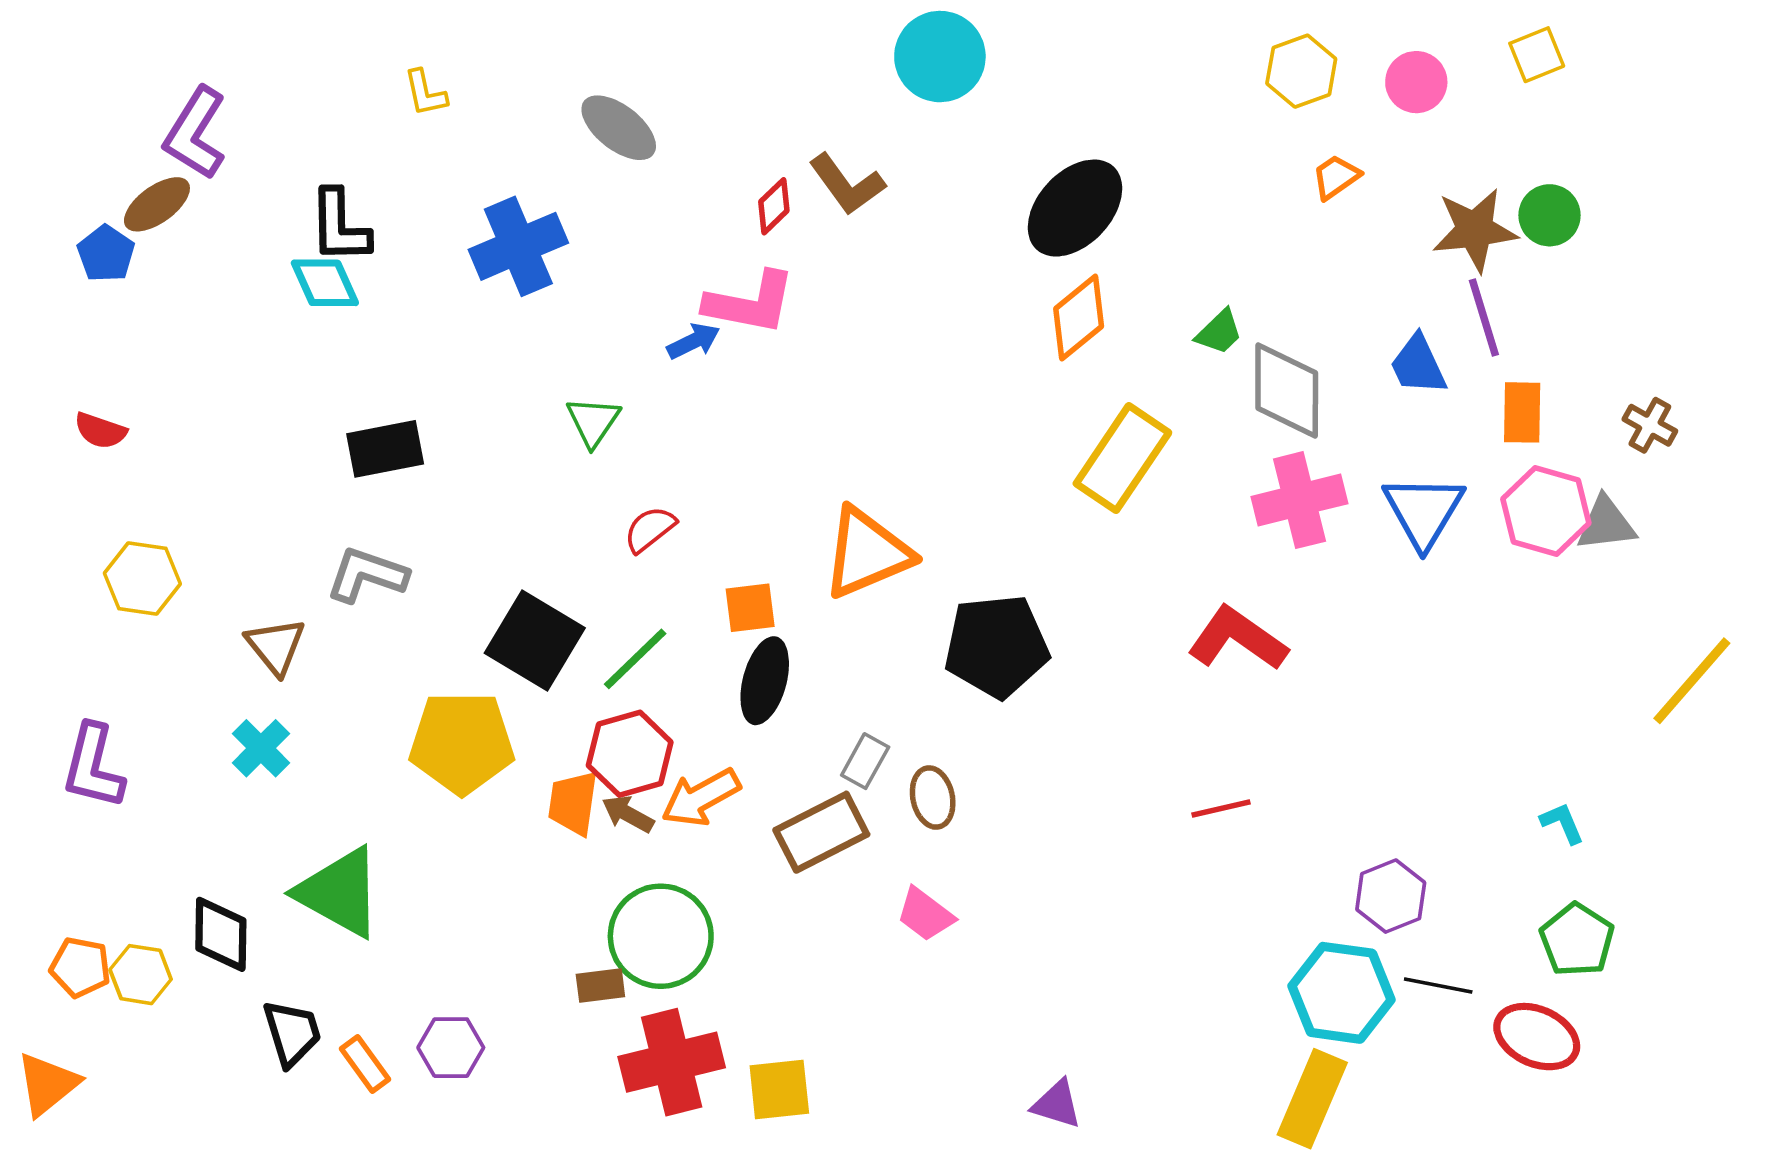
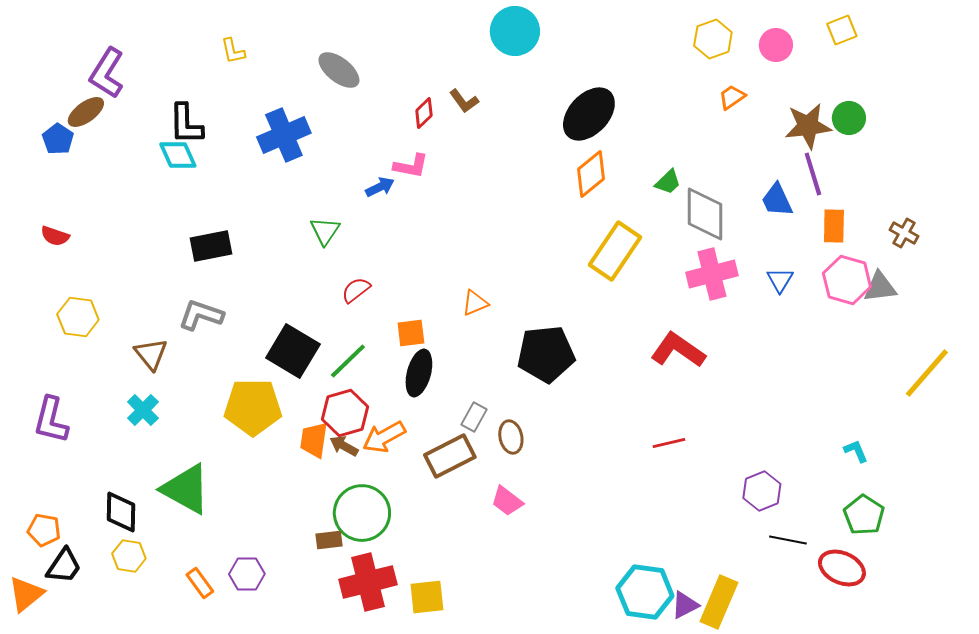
brown L-shape: (847, 184) -> (464, 101), size x0.7
pink L-shape: (750, 303) -> (411, 166), size x0.7
blue triangle: (1424, 511) -> (780, 280), size x0.6
orange triangle: (867, 553) -> (475, 303), size x0.5
yellow hexagon: (141, 975) -> (129, 556), moved
cyan hexagon: (1341, 993) -> (645, 592), moved
black trapezoid: (292, 1033) -> (64, 566), moved, turned 51
purple triangle: (1057, 1104) -> (685, 605), moved, turned -44

